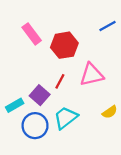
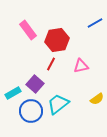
pink triangle: (92, 75) -> (81, 66), size x0.7
red line: (60, 81) -> (51, 64), moved

